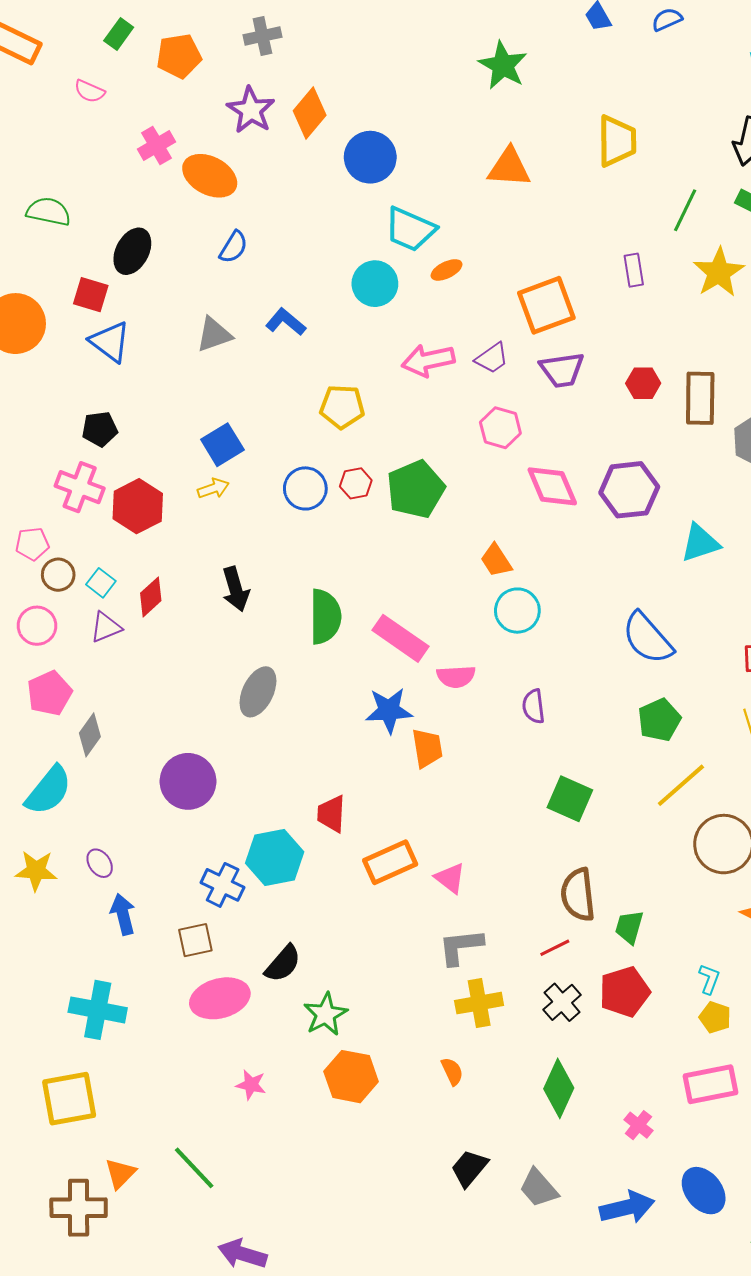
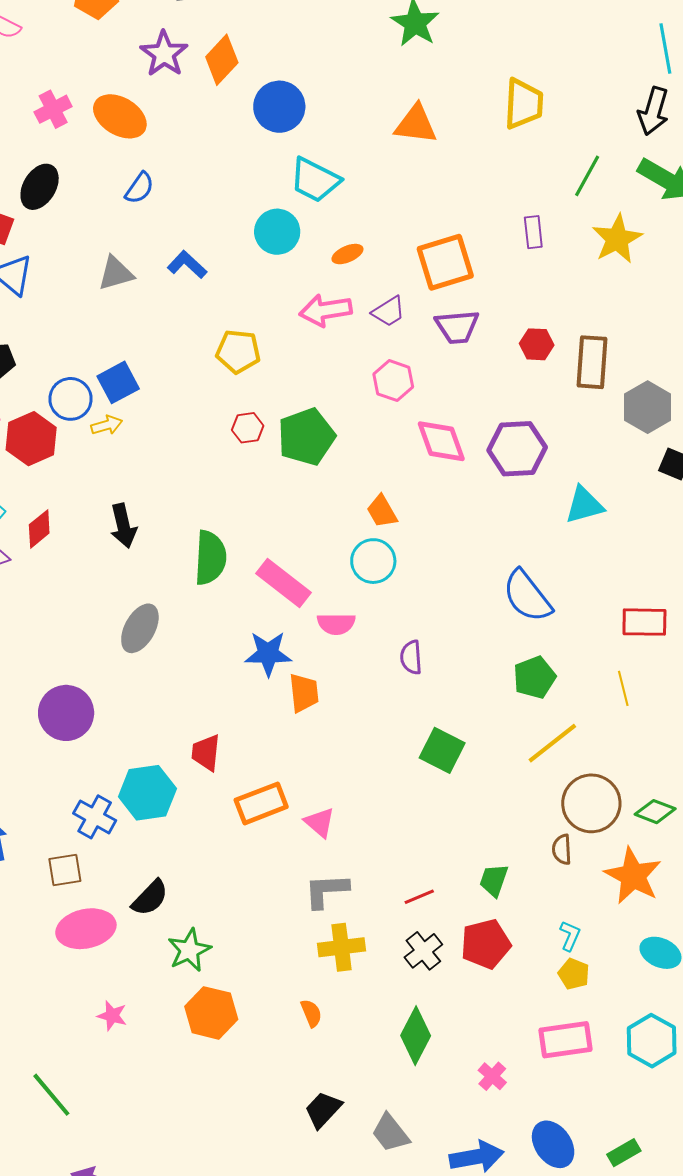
pink cross: (156, 145) -> (53, 109), moved
orange ellipse: (446, 270) -> (347, 254), moved
blue circle: (305, 488) -> (71, 399), moved
cyan circle: (517, 611) -> (373, 561), moved
brown semicircle: (578, 895) -> (562, 849), moved, size x0.6

